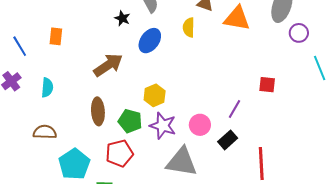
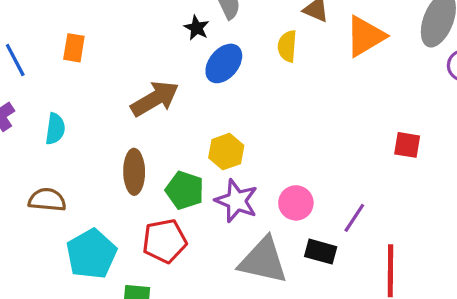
black star: (122, 18) -> (197, 28), moved
orange triangle: (237, 18) -> (365, 36), turned -44
purple line: (234, 109) -> (354, 218), moved
black rectangle: (228, 140) -> (321, 252), moved, turned 54

